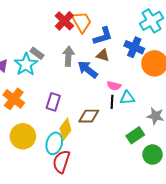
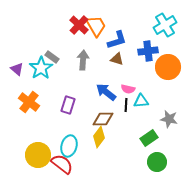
blue cross: (134, 47) -> (148, 51), turned -30
blue arrow: (88, 69) -> (106, 92), moved
yellow diamond: (65, 129) -> (99, 137), moved
yellow circle: (23, 136) -> (38, 155), moved
green circle: (152, 155) -> (157, 162), moved
red semicircle: (61, 162) -> (62, 164), moved, turned 110

